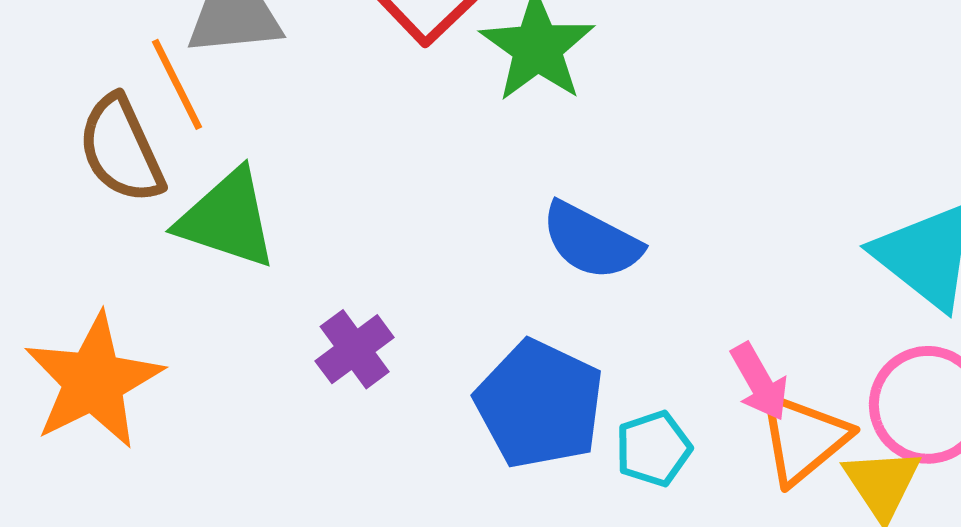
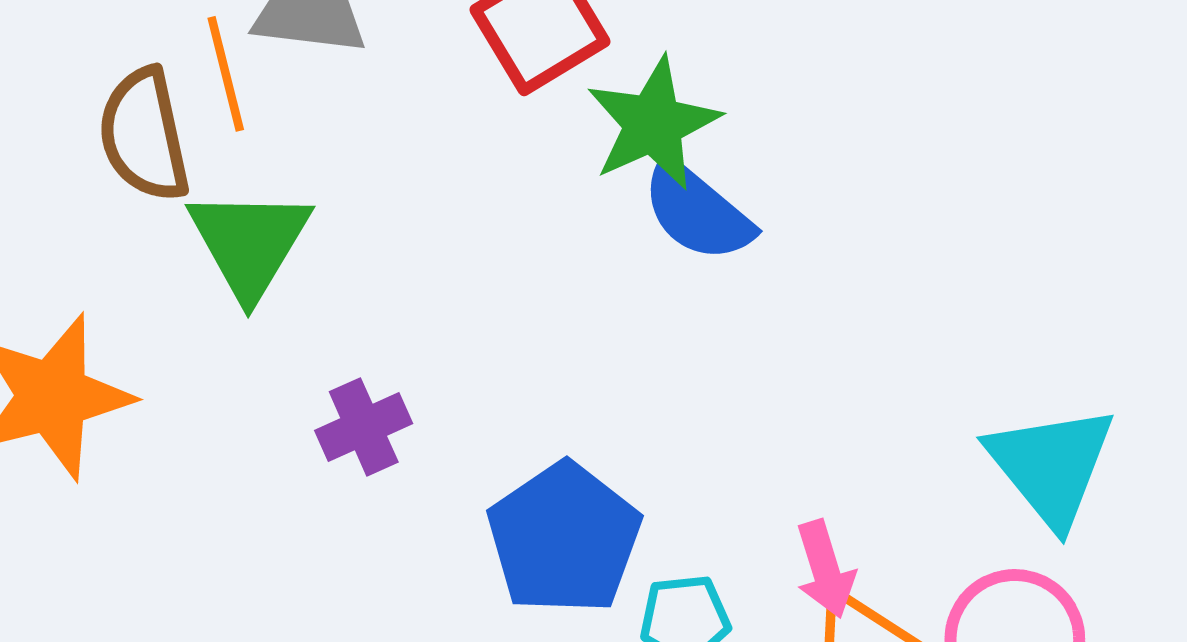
green triangle: (227, 219) -> (249, 243), turned 30
blue semicircle: (591, 241) -> (697, 211), moved

